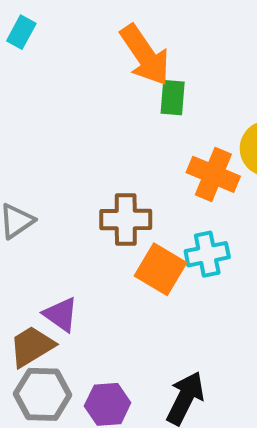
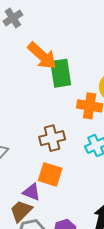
green rectangle: (173, 98) -> (61, 73), size x1.6
orange square: (161, 269) -> (50, 174), moved

